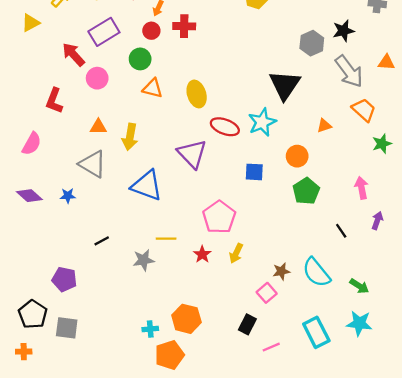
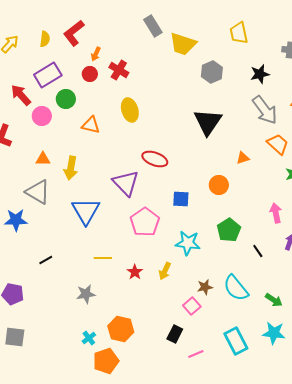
red cross: (184, 26) -> (119, 70), turned 30
gray hexagon: (312, 43) -> (212, 72), moved
green circle: (140, 59) -> (66, 99), moved
yellow ellipse: (197, 94) -> (130, 110), moved
cyan star: (262, 122) -> (188, 243), moved, turned 30
blue triangle: (147, 185) -> (86, 211), turned 40
green pentagon: (306, 191) -> (229, 230), moved
blue star: (68, 196) -> (16, 220), size x1.6
pink pentagon: (219, 217) -> (145, 222), moved
gray star: (143, 260) -> (86, 294), moved
cyan cross: (150, 329) -> (89, 338), turned -32

